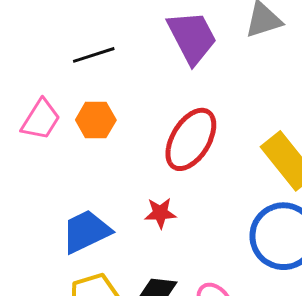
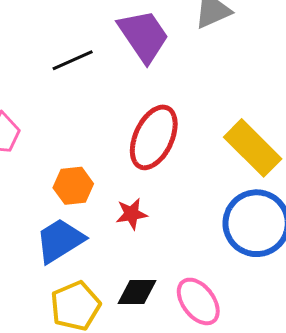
black line: (94, 55) -> (73, 60), moved
orange hexagon: (96, 120) -> (73, 186), moved

